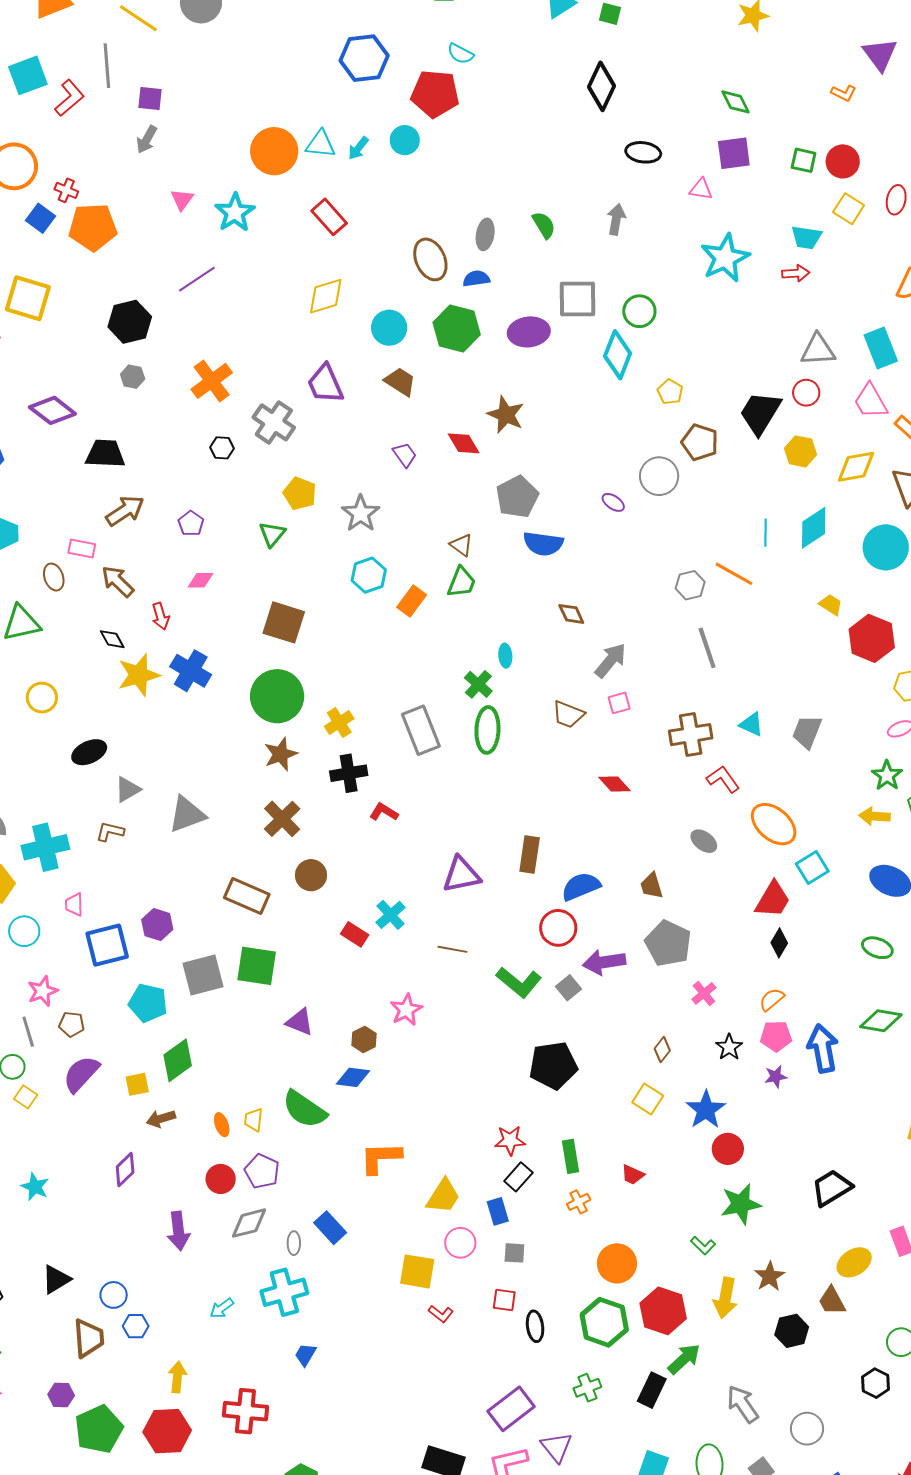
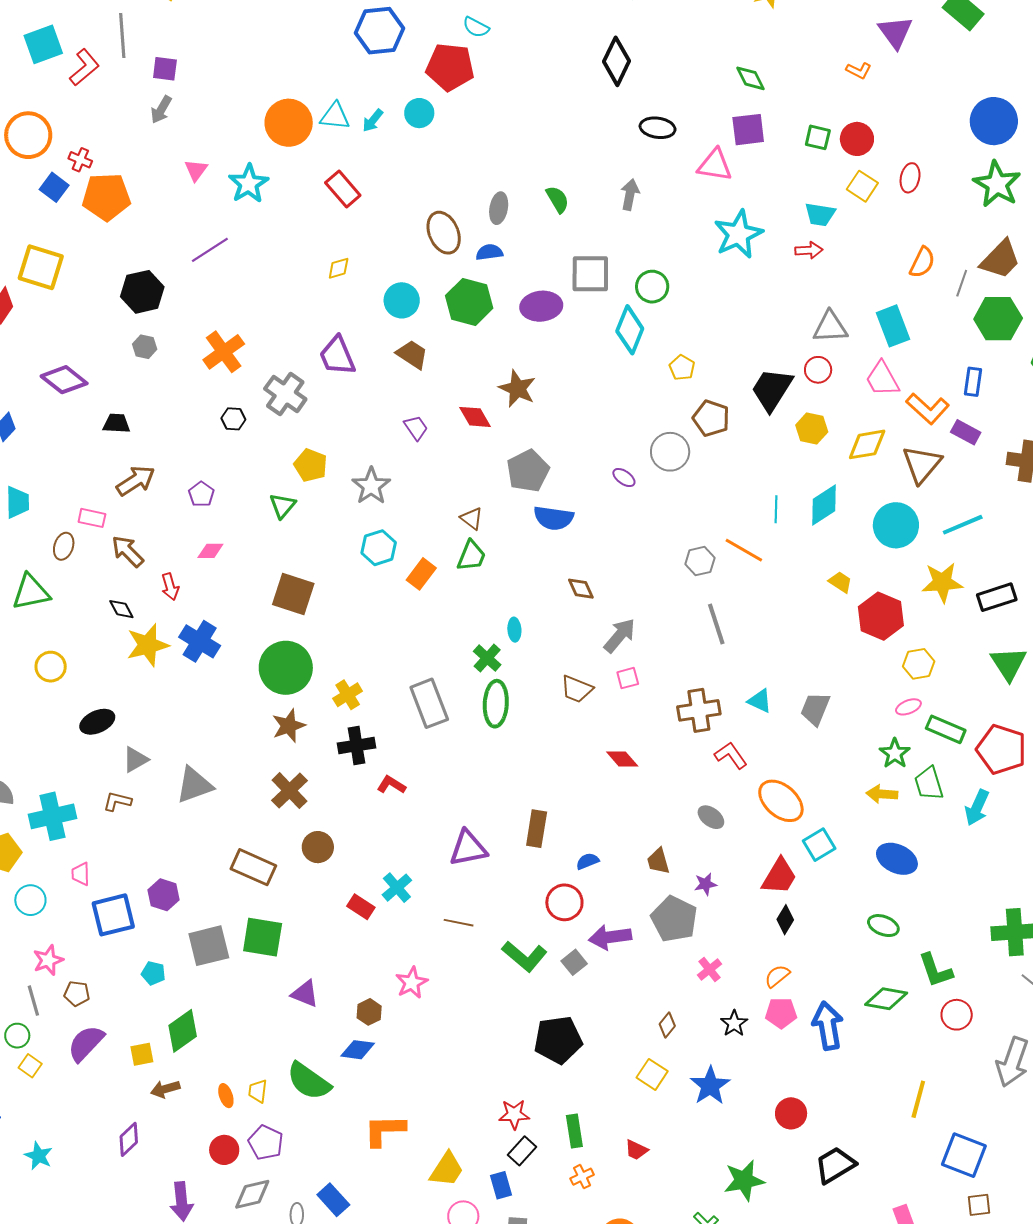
pink triangle: (701, 189) -> (715, 165), size x1.5
yellow diamond: (326, 296) -> (339, 268), size x0.6
black trapezoid: (105, 454) -> (116, 423), size x0.7
brown ellipse: (54, 577) -> (64, 546), turned 36
blue semicircle: (581, 886) -> (588, 861), size x0.6
cyan pentagon: (148, 1003) -> (153, 973), size x0.6
purple star: (776, 1077) -> (705, 884), moved
red circle: (728, 1149) -> (791, 1113), moved

